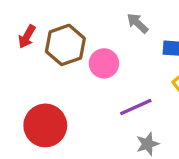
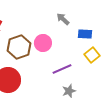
brown hexagon: (65, 45) -> (19, 47), moved

